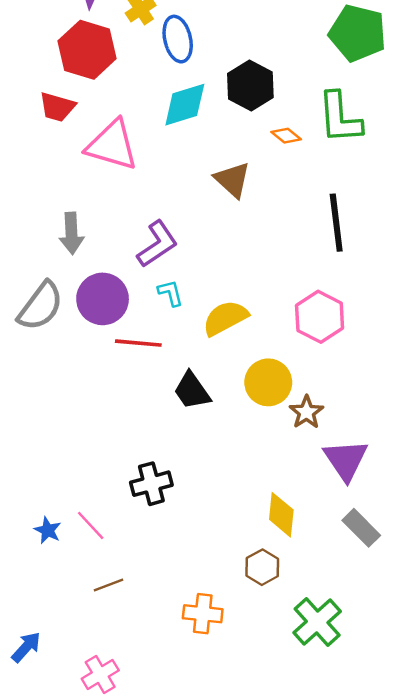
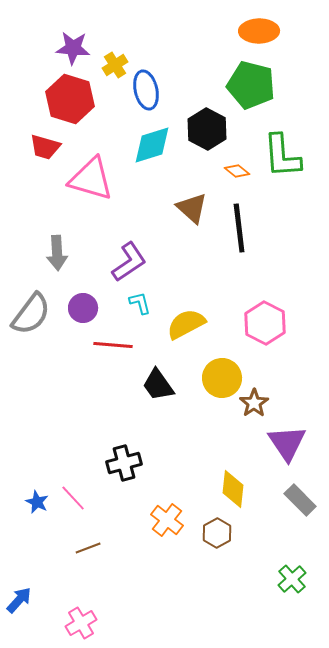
green pentagon: (358, 33) -> (251, 85), moved
black line: (336, 223) -> (239, 228), moved
purple circle: (103, 299) -> (83, 308), size x0.7
orange cross: (203, 614) -> (167, 520), moved, turned 32
green cross: (317, 622) -> (292, 579), moved, size x0.7

